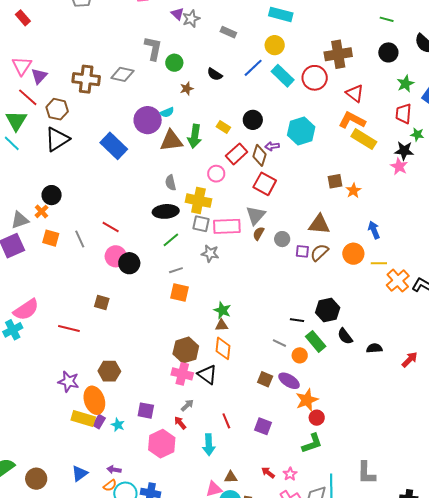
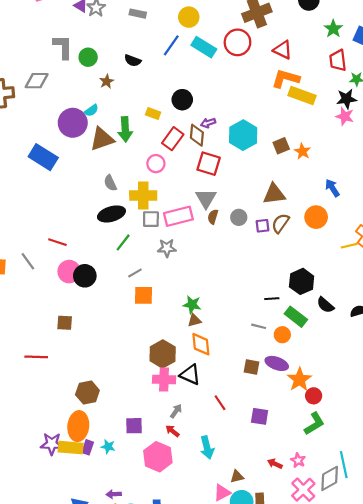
cyan hexagon: (301, 131) -> (243, 135), moved
yellow line: (379, 263) -> (349, 246), moved
purple star: (69, 382) -> (52, 444), moved
orange ellipse: (94, 400) -> (78, 426), turned 36
red line: (226, 421) -> (220, 403), moved

